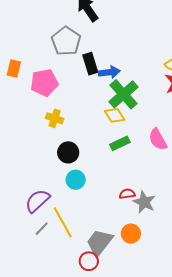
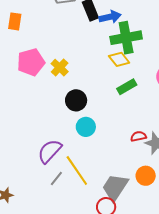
pink pentagon: (44, 83) -> (31, 62), moved
green cross: (123, 94) -> (126, 38), turned 36
yellow cross: (55, 118) -> (60, 68), turned 30

